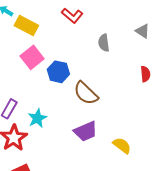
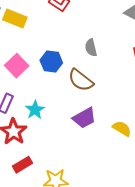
gray semicircle: (104, 43) -> (91, 48), moved
pink square: (32, 57) -> (17, 66), moved

